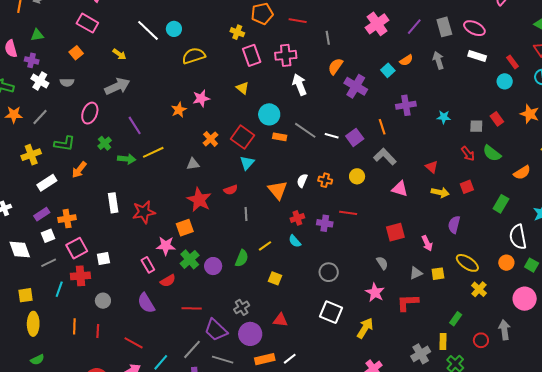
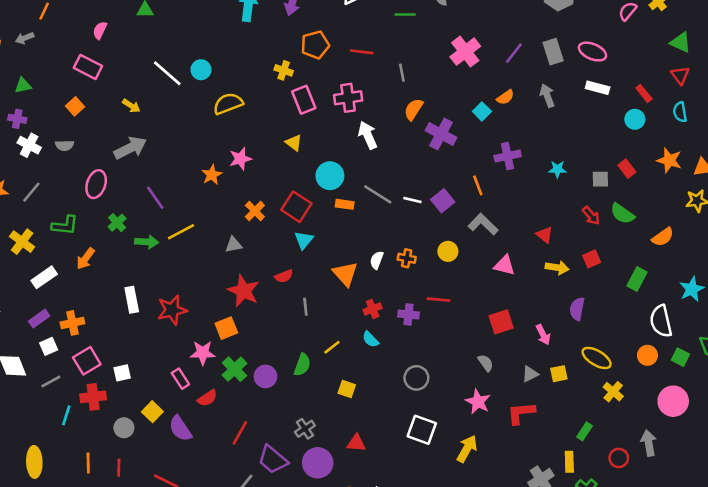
yellow cross: (31, 155) -> (22, 242), turned -30
yellow square: (25, 295) -> (152, 412), moved, turned -35
red line: (192, 308) -> (240, 433), turned -60

